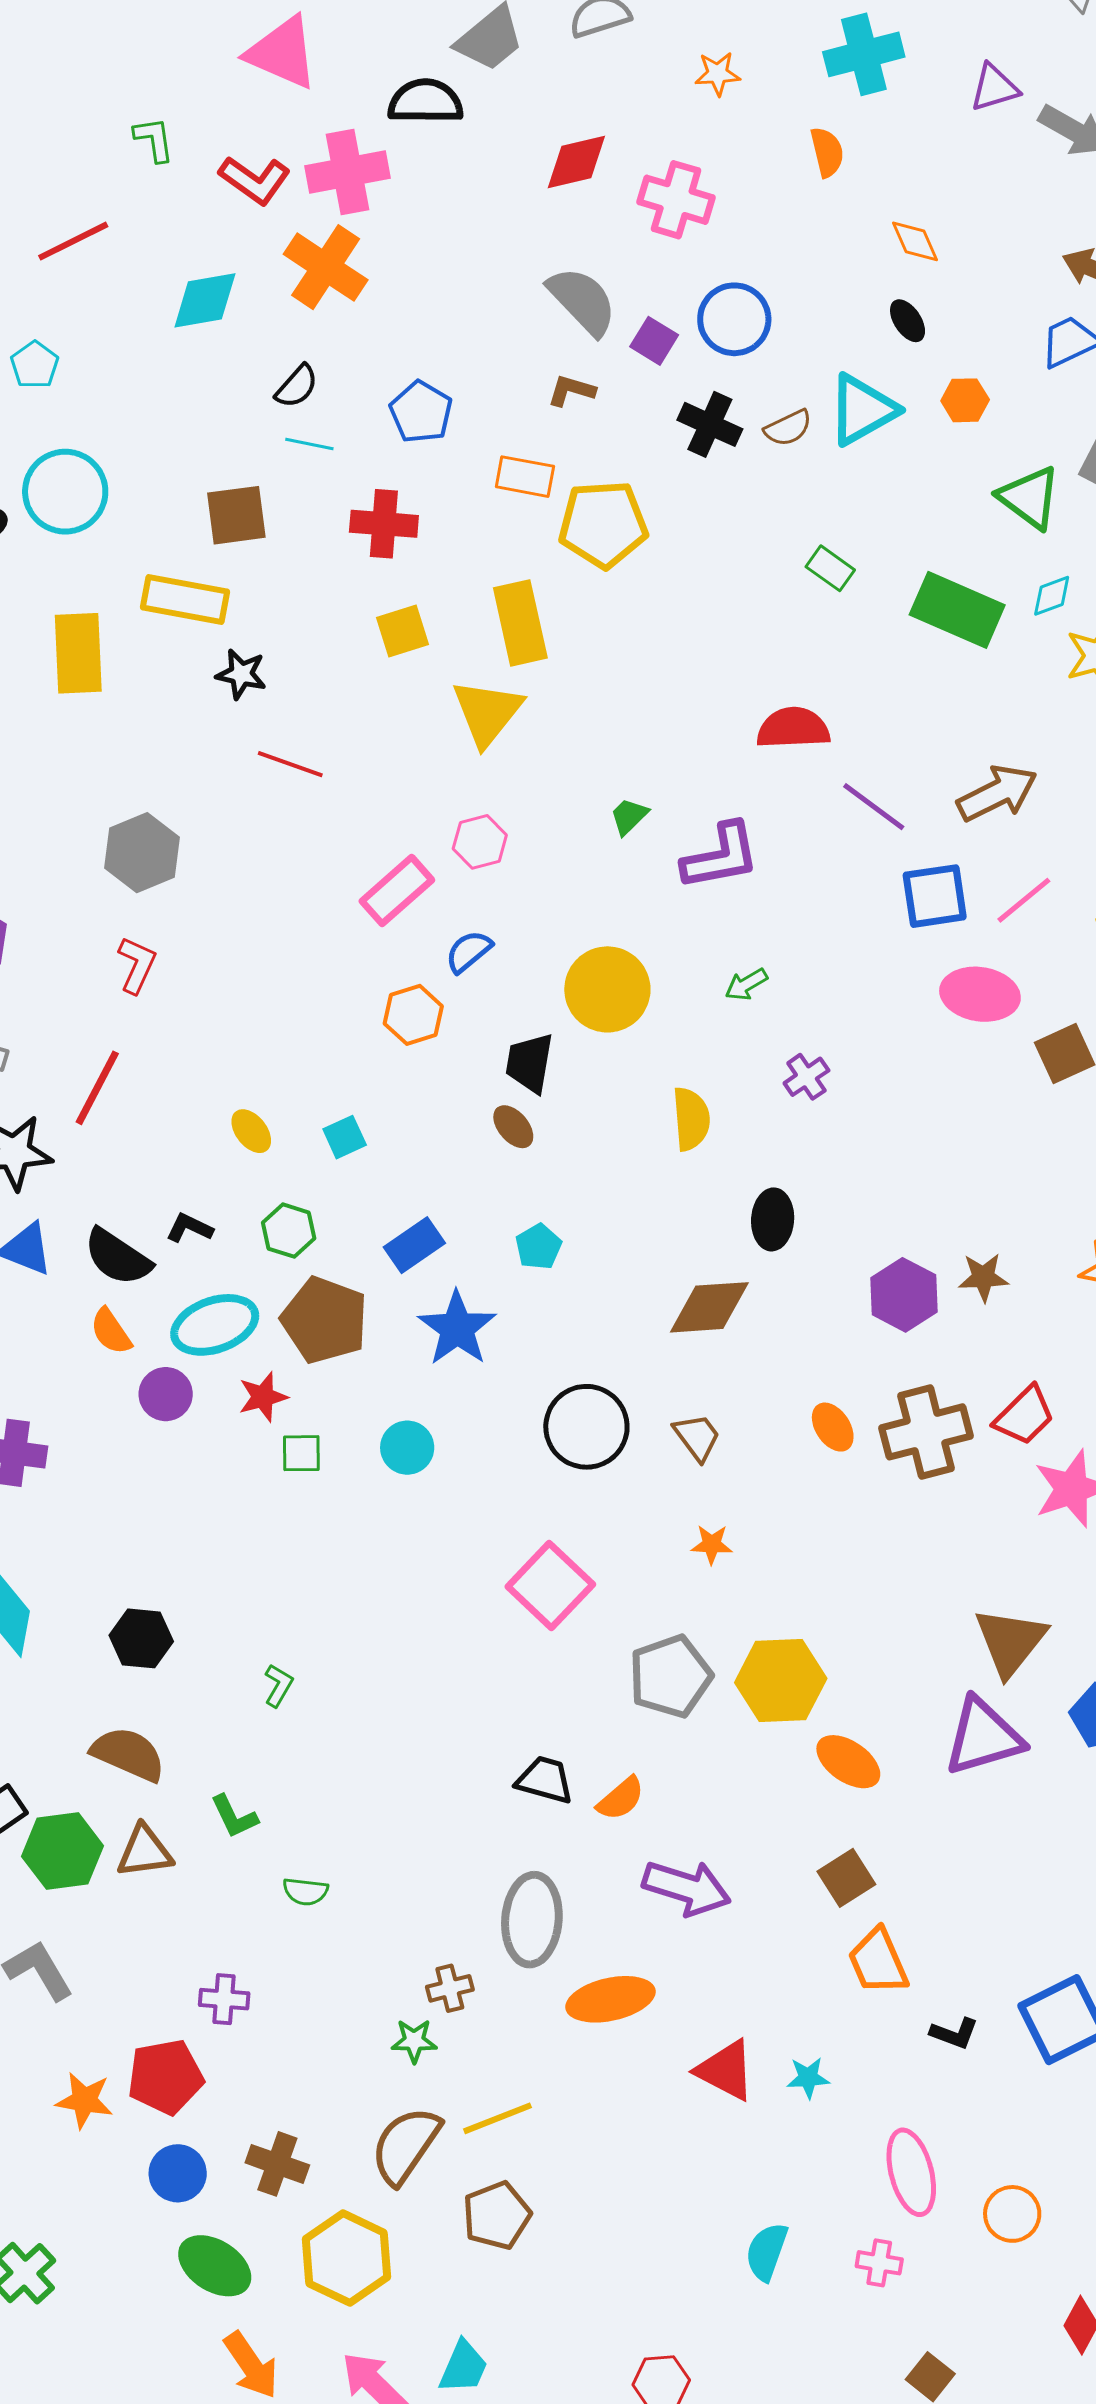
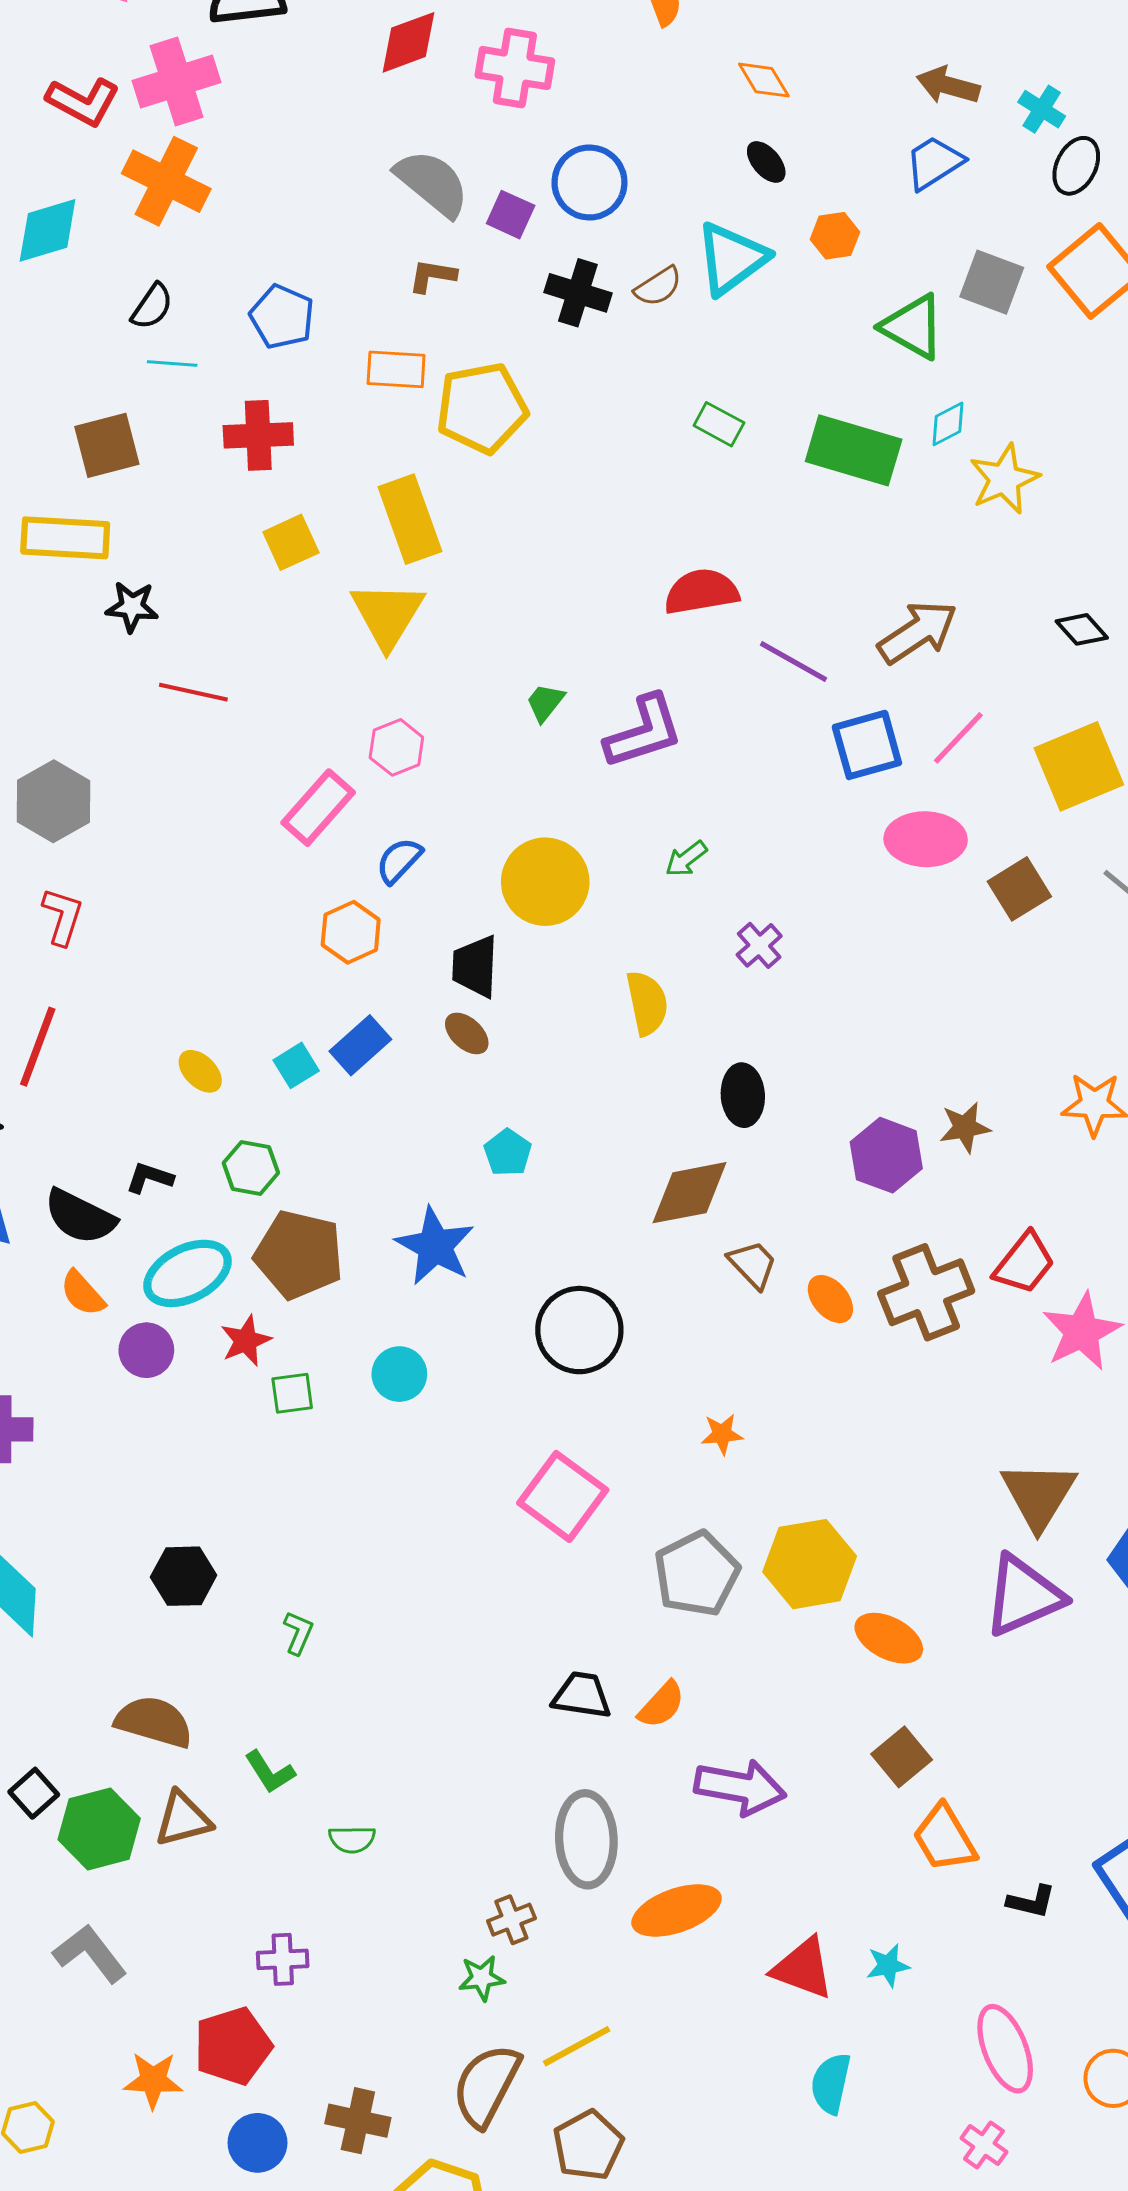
blue rectangle: (414, 1245) -> (360, 1045), moved
brown trapezoid: (697, 1437) -> (753, 1264), moved
black hexagon: (141, 1638) -> (184, 1576), moved
cyan semicircle: (767, 2252) -> (831, 2083), moved
pink cross: (879, 2263) -> (984, 2145), turned 33

